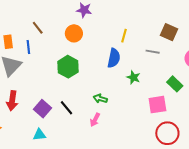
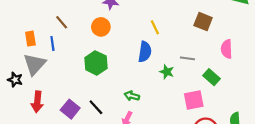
yellow line: (124, 36) -> (155, 27), turned -40
gray line: (153, 52) -> (187, 58), moved

